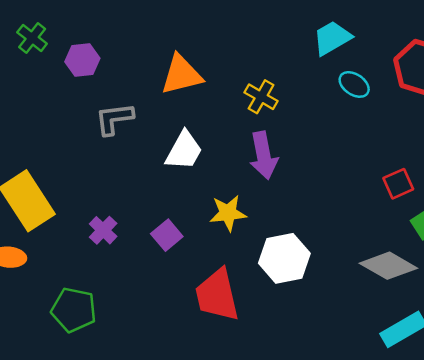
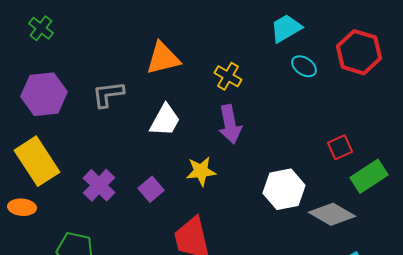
purple hexagon: (82, 60) -> (44, 94), moved, size x1.6
purple cross: (103, 230) -> (99, 185), size x1.4
white hexagon: (284, 258) -> (284, 189), moved

